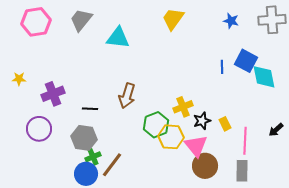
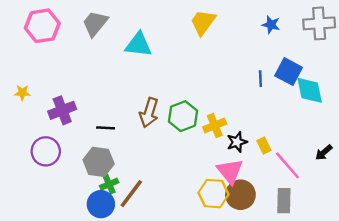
green hexagon: (156, 125) -> (183, 116), moved
yellow hexagon: (171, 137) -> (213, 194), moved
pink line: (245, 141) -> (287, 165), turned -44

